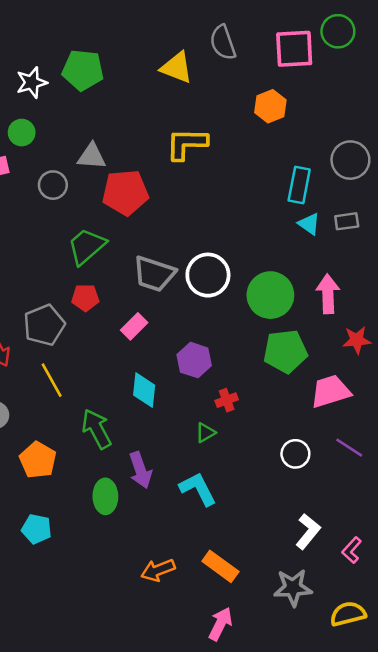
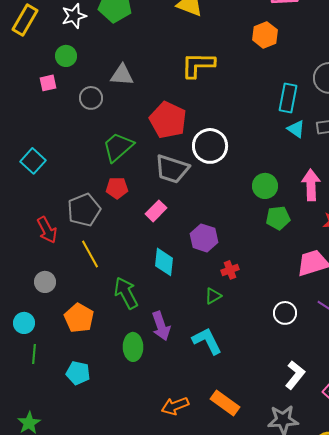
red pentagon: (125, 193) -> (168, 120), moved, turned 30
white circle: (208, 275) -> (210, 146), moved
green circle: (270, 295) -> (265, 186), size x0.7
green pentagon: (285, 351) -> (278, 218), moved, size x0.7

